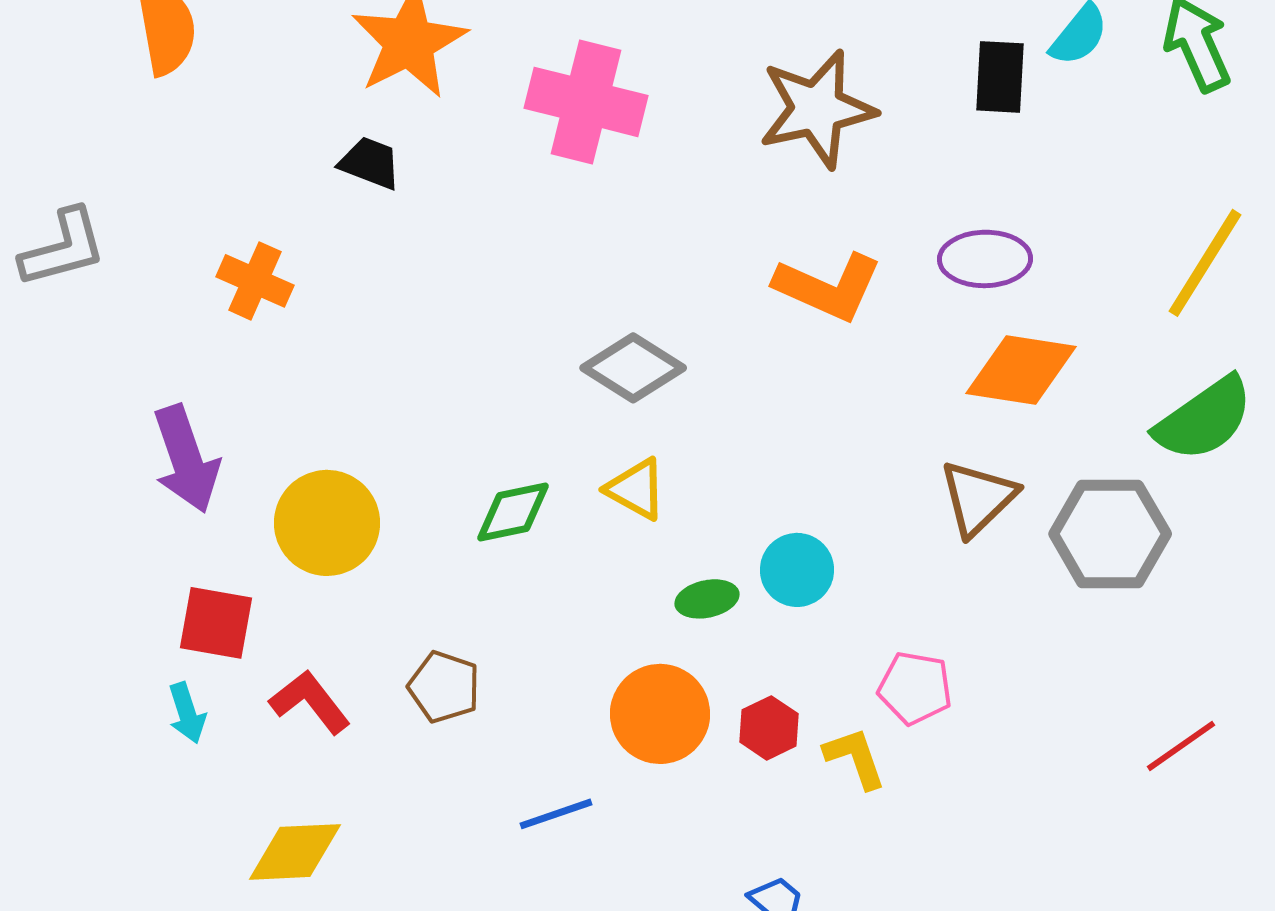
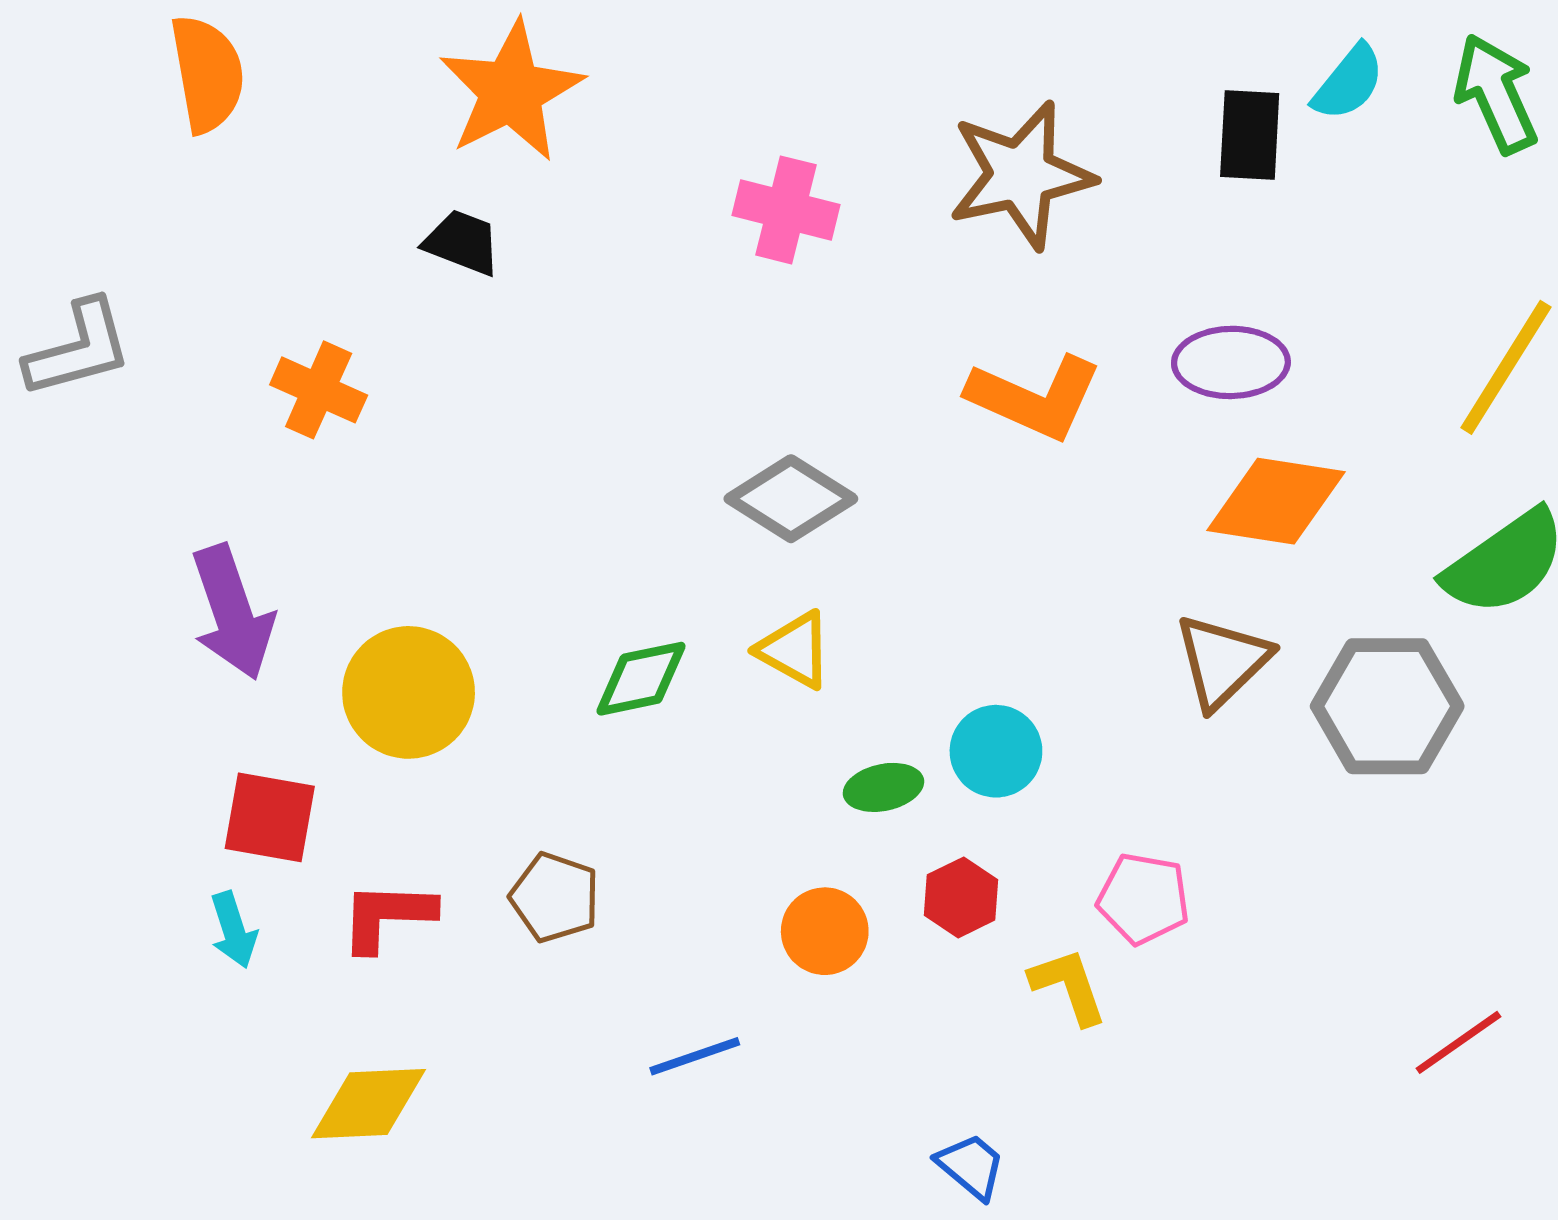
pink cross: (586, 102) -> (786, 210), moved, size x0.7
red L-shape: (310, 702) -> (387, 916), turned -50
orange circle: (660, 714) -> (825, 931), size x0.7
red hexagon: (769, 728) -> (961, 897), moved
red line: (1181, 746) -> (1458, 1042), moved

